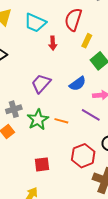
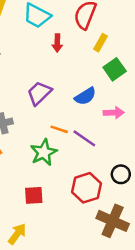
purple line: (91, 115) -> (84, 138), moved
green star: (38, 120) -> (44, 152), moved
orange line: (61, 121) -> (59, 129), moved

